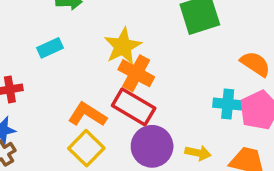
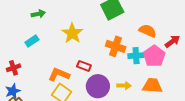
orange cross: (136, 73) -> (116, 46), moved
red rectangle: (134, 107) -> (84, 66), size x0.6

